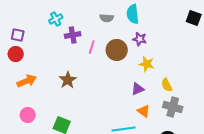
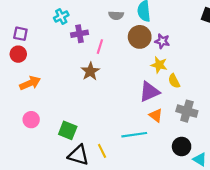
purple star: (140, 39) -> (162, 41), moved
brown circle: (117, 50) -> (140, 37), moved
brown star: (68, 80) -> (90, 71), moved
yellow semicircle: (167, 85) -> (174, 81), moved
purple triangle: (138, 89) -> (149, 92), size x1.5

